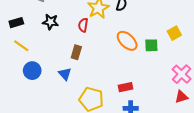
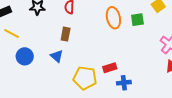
orange ellipse: (127, 41) -> (113, 18), turned 40
red rectangle: (126, 87) -> (110, 68), moved

